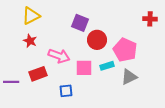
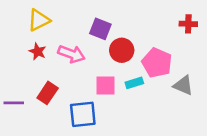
pink arrow: (59, 56) -> (71, 54), moved
red rectangle: (38, 74) -> (48, 93), turned -36
gray triangle: (129, 77) -> (183, 85), moved, turned 48
blue square: (66, 91) -> (83, 114), size x1.6

